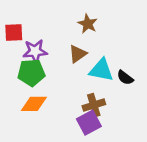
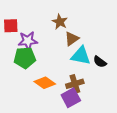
brown star: (88, 24) -> (60, 22), moved
brown triangle: (78, 54) -> (72, 39), moved
orange diamond: (34, 104) -> (45, 83), moved, turned 35

